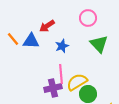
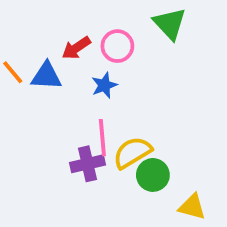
pink circle: (88, 18) -> (117, 46), moved
green triangle: (99, 44) -> (170, 24), moved

